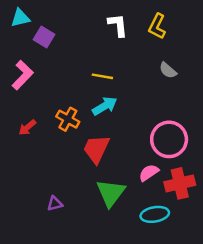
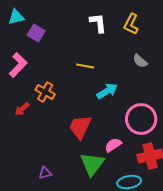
cyan arrow: (105, 106) -> (107, 91), moved
orange cross: (68, 119) -> (45, 92), moved
pink semicircle: (149, 173) -> (113, 145), moved

